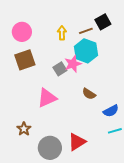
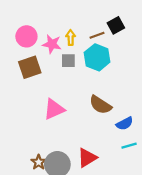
pink star: (73, 64) -> (52, 44), moved, turned 30
gray square: (60, 69) -> (68, 61), moved, turned 32
brown semicircle: (89, 94) -> (100, 105), size x1.5
brown star: (24, 129) -> (39, 162), moved

